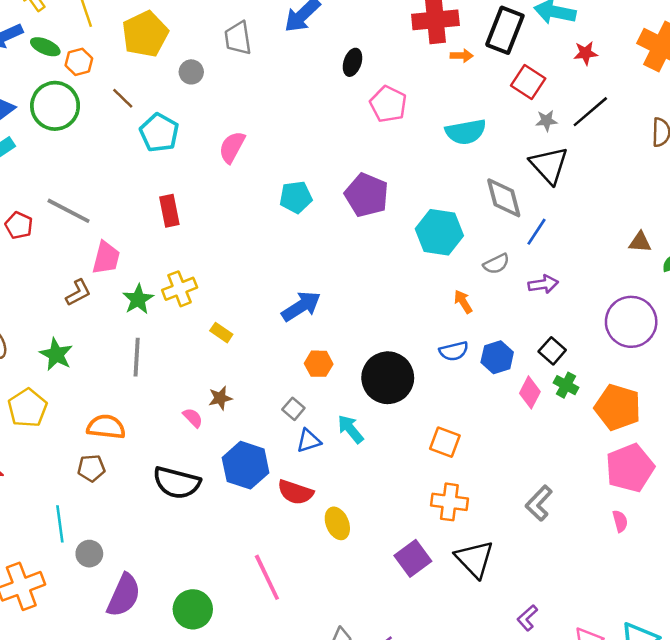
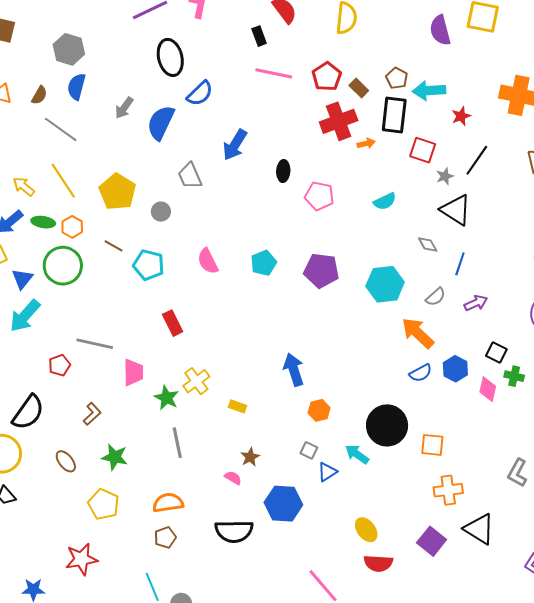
cyan semicircle: (466, 132) -> (385, 201), size x0.7
pink semicircle: (232, 147) -> (208, 261), turned -40
cyan pentagon: (296, 197) -> (264, 263), moved
gray diamond: (504, 198) -> (428, 244), size x0.6
red pentagon: (19, 225) -> (60, 365), turned -30
brown L-shape: (78, 293) -> (92, 414), moved
orange arrow: (463, 302) -> (418, 333), size x1.8
blue arrow: (301, 306) -> (294, 370), turned -60
black circle: (388, 378) -> (387, 425), moved
red semicircle: (295, 492) -> (378, 563), moved

